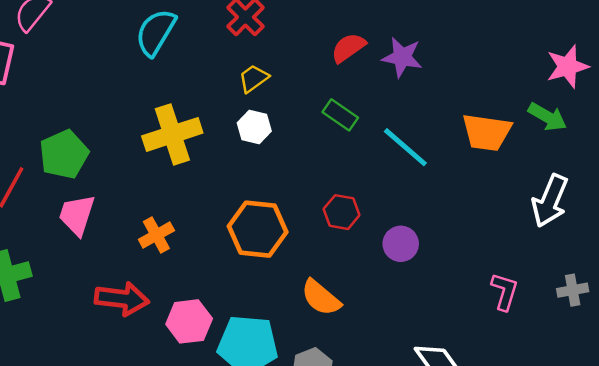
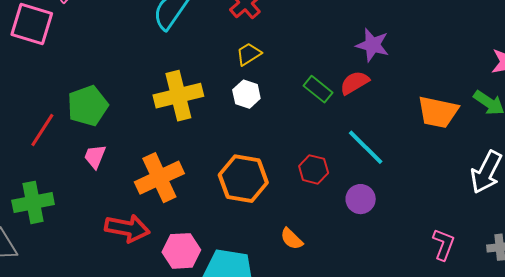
red semicircle: (348, 48) -> (354, 83), moved
cyan line: (405, 147) -> (366, 147), moved
pink trapezoid: (77, 215) -> (95, 156), size x0.7
orange cross: (156, 235) -> (159, 178), size x1.6
orange semicircle: (321, 298) -> (292, 239), size x0.7

